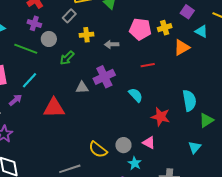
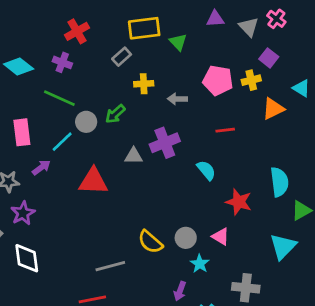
purple square: (187, 12) -> (269, 58), moved
purple cross: (34, 23) -> (62, 62), moved
gray circle: (49, 39) -> (86, 122), moved
cyan triangle: (195, 147) -> (283, 246), size x1.5

